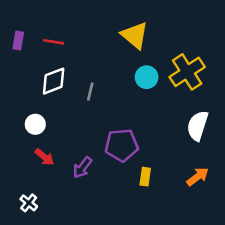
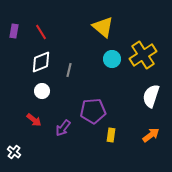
red line: (54, 42) -> (41, 32), turned 49
white circle: (35, 124) -> (42, 91), moved
white cross: (29, 203) -> (14, 152), moved

